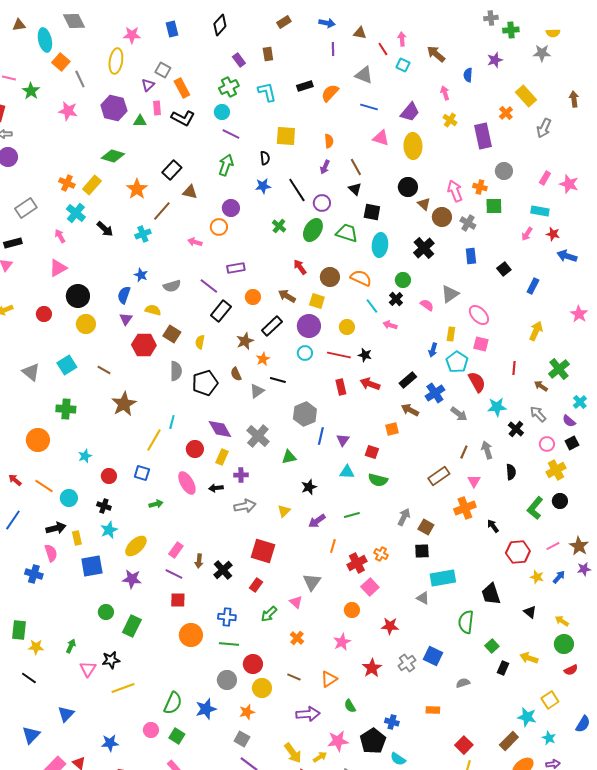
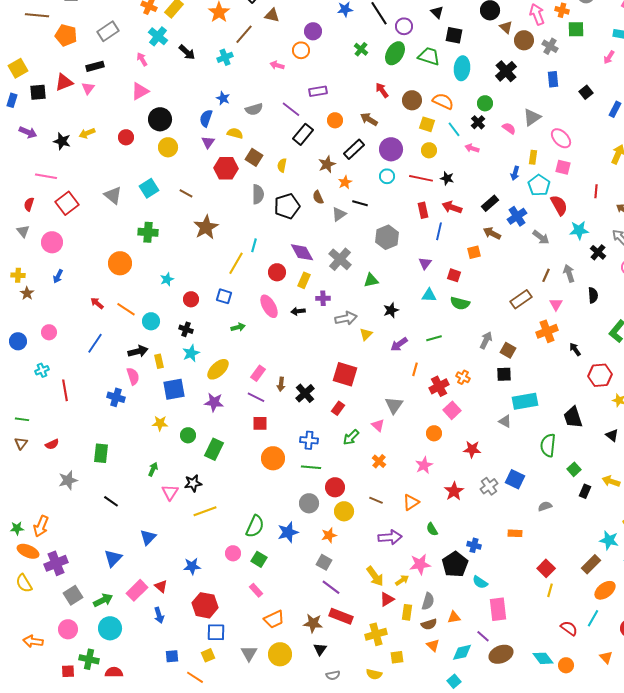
yellow square: (317, 301) -> (427, 124), moved
blue line: (321, 436) -> (439, 231), moved
gray arrow: (245, 506) -> (346, 318), moved
yellow star: (36, 647) -> (160, 423), moved

